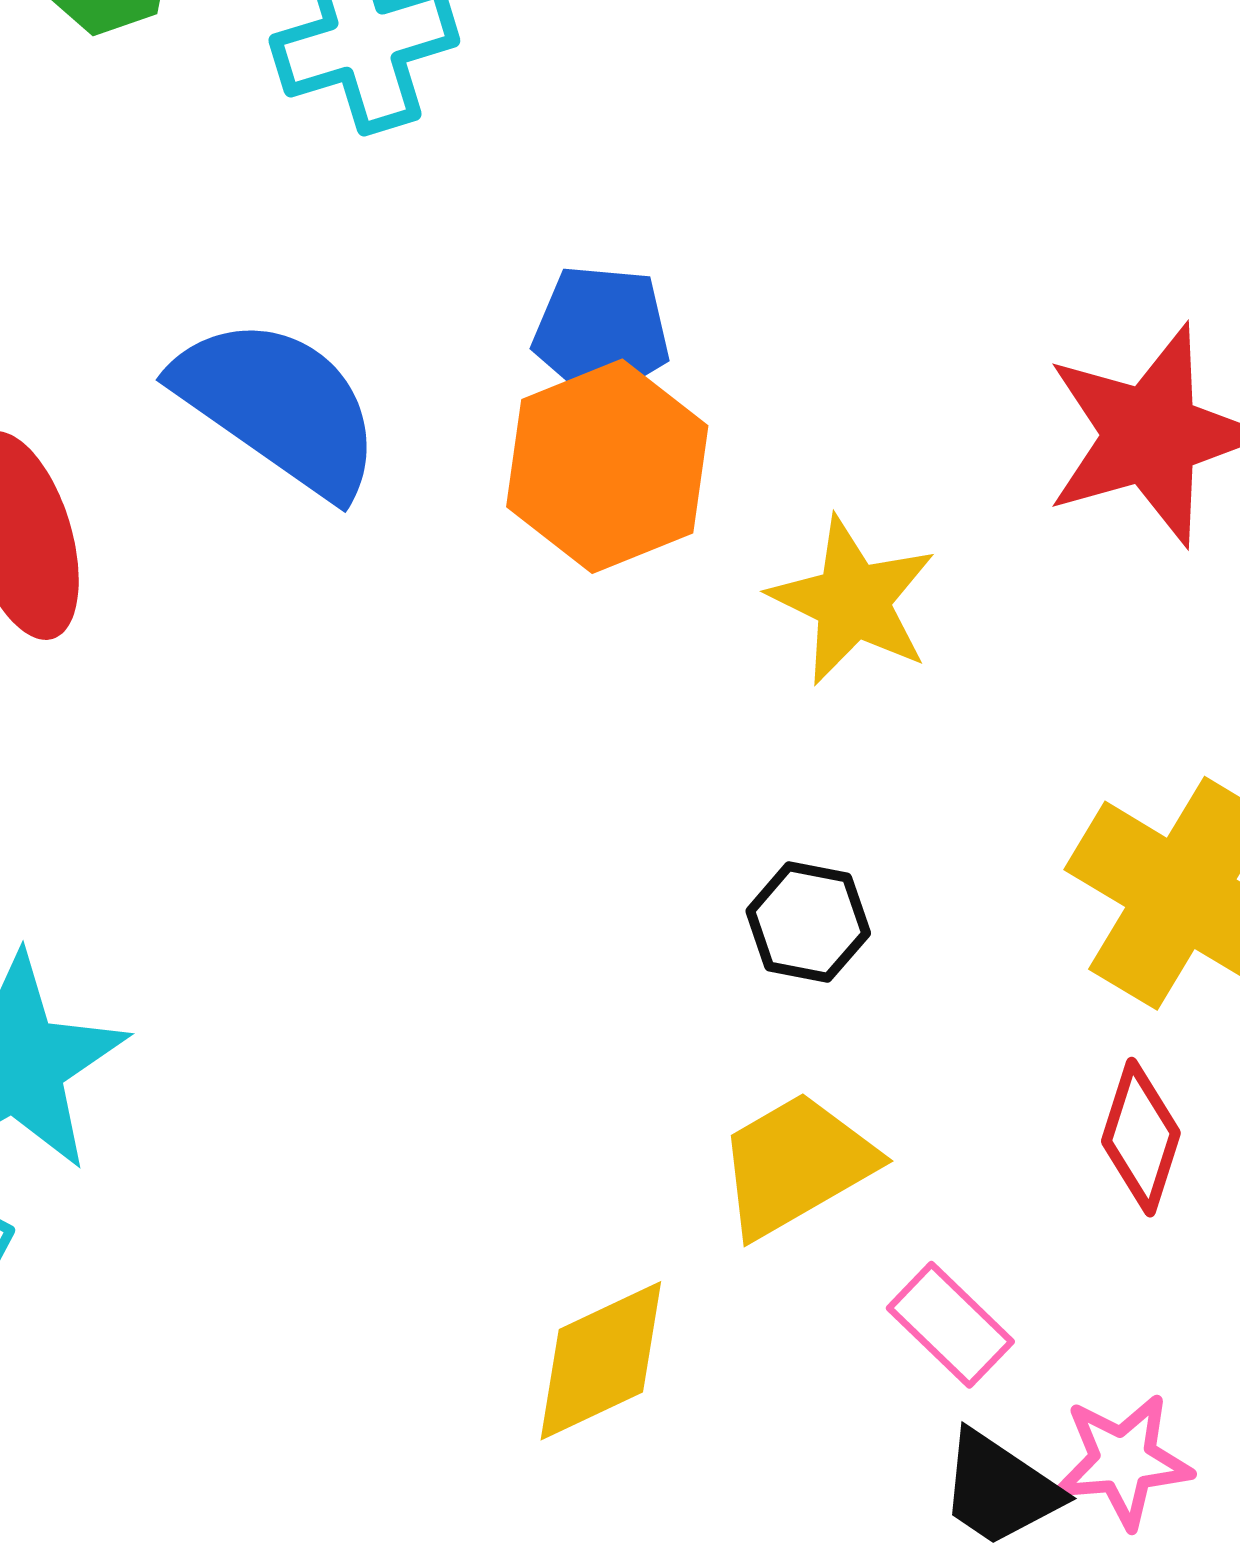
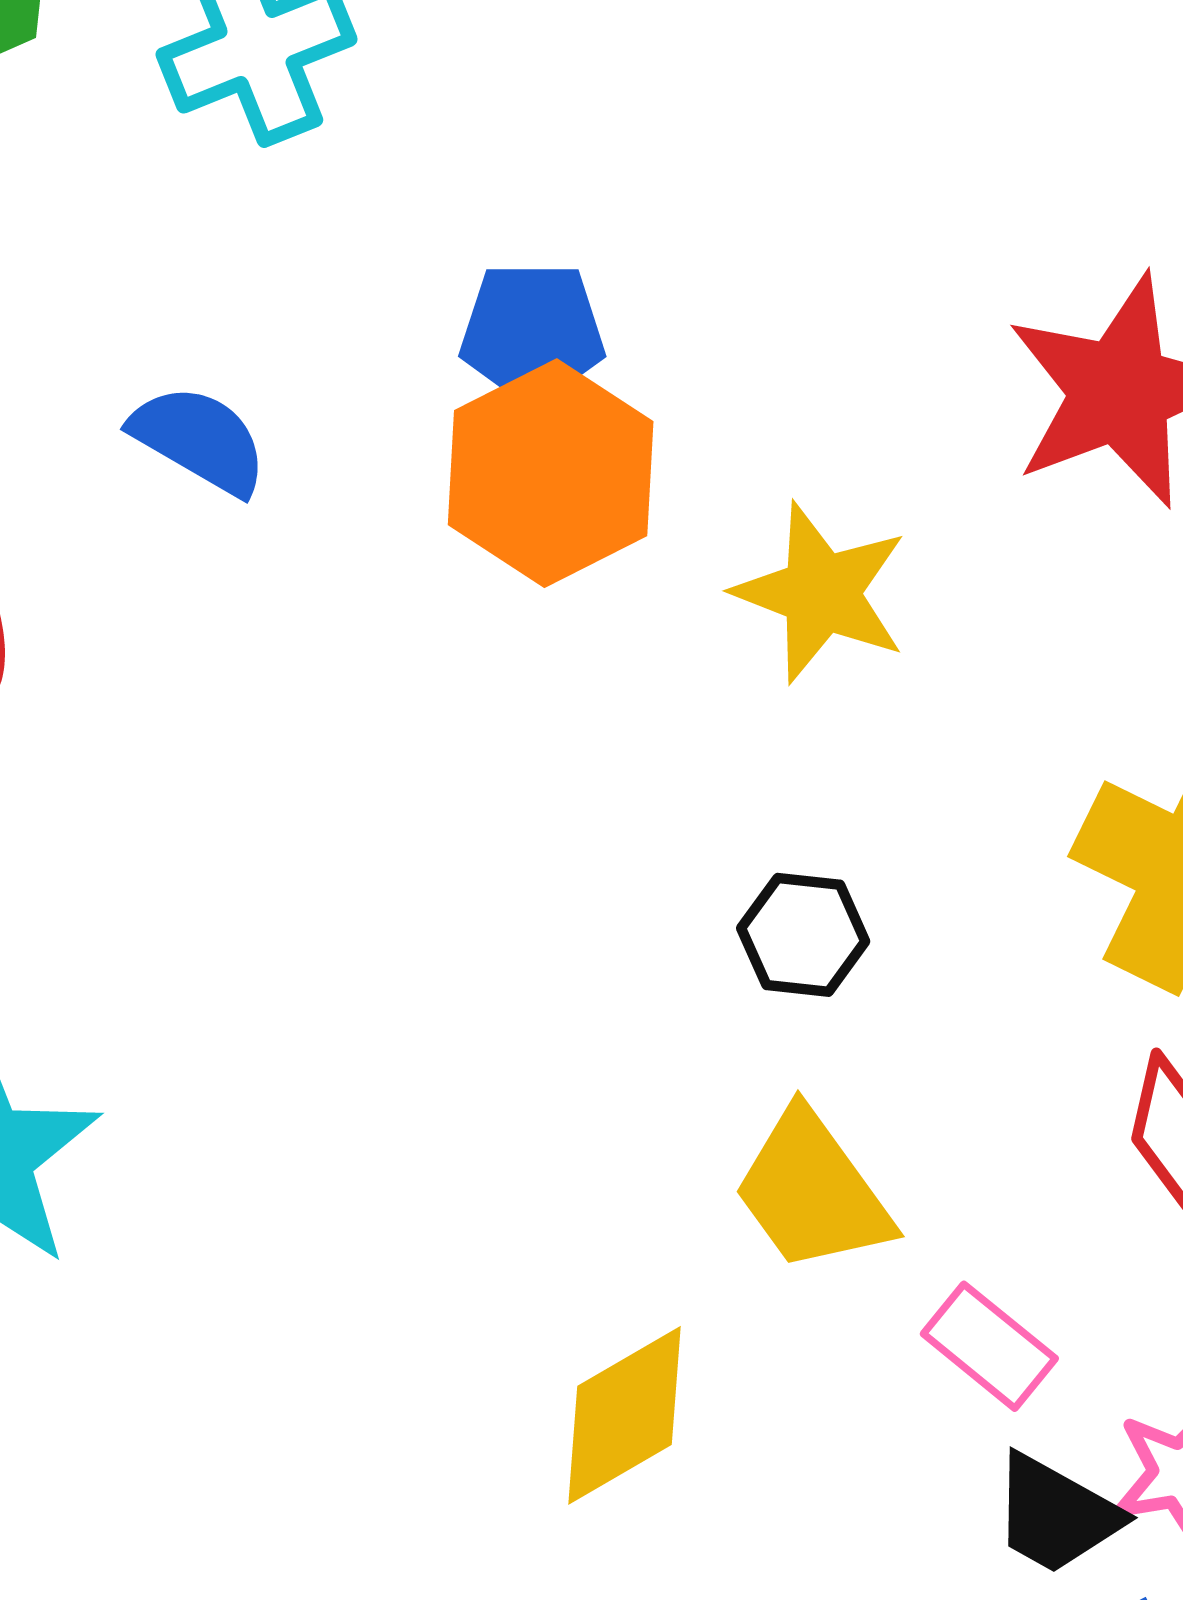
blue semicircle: (279, 406) -> (199, 440), size x0.6
yellow trapezoid: (796, 1165) -> (812, 1191), turned -91

